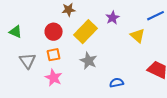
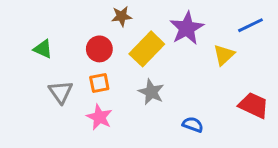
purple star: (113, 18) -> (187, 28), size x1.6
yellow triangle: (138, 36) -> (224, 55), turned 35
blue semicircle: (117, 83) -> (193, 125), turned 32

